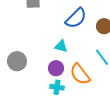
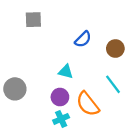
blue semicircle: (76, 18) -> (83, 39), size x0.7
cyan cross: (57, 87) -> (61, 119), turned -32

